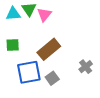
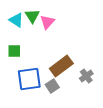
cyan triangle: (13, 14) -> (16, 20), turned 35
brown rectangle: (49, 49) -> (61, 66), moved

